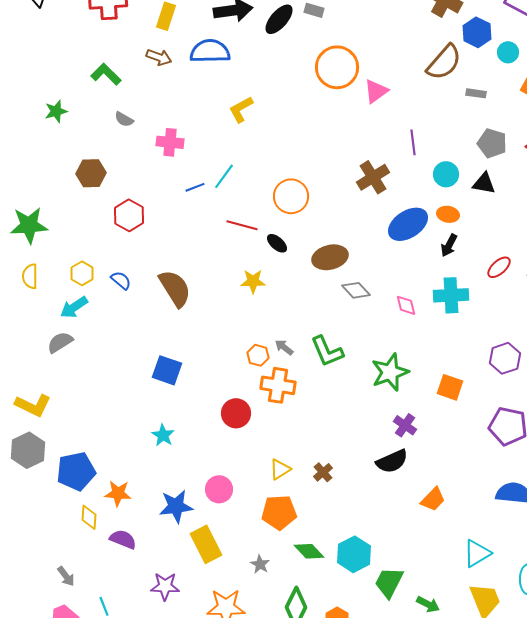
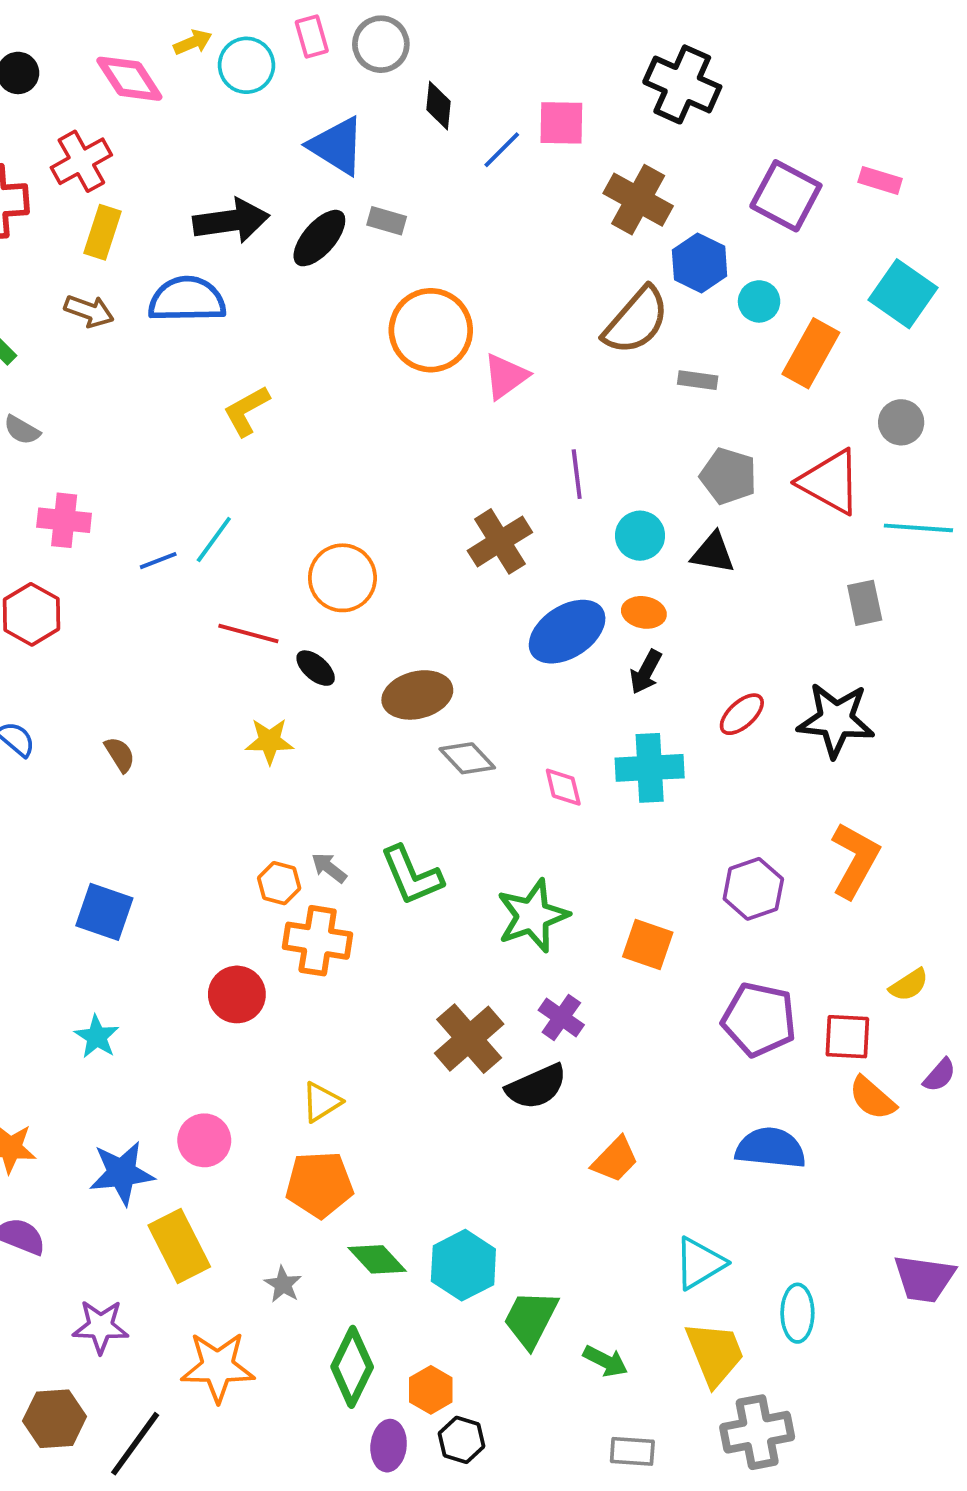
pink cross: (170, 142) -> (64, 520), moved
brown semicircle: (175, 288) -> (120, 754), size x0.5
brown cross: (323, 472) -> (469, 1039), moved, size x1.8

